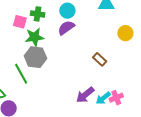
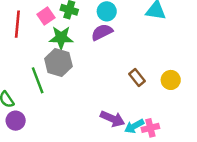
pink square: (20, 22) -> (46, 16), turned 32
yellow circle: (125, 33) -> (171, 80), moved
purple arrow: (85, 95) -> (112, 119), turned -126

